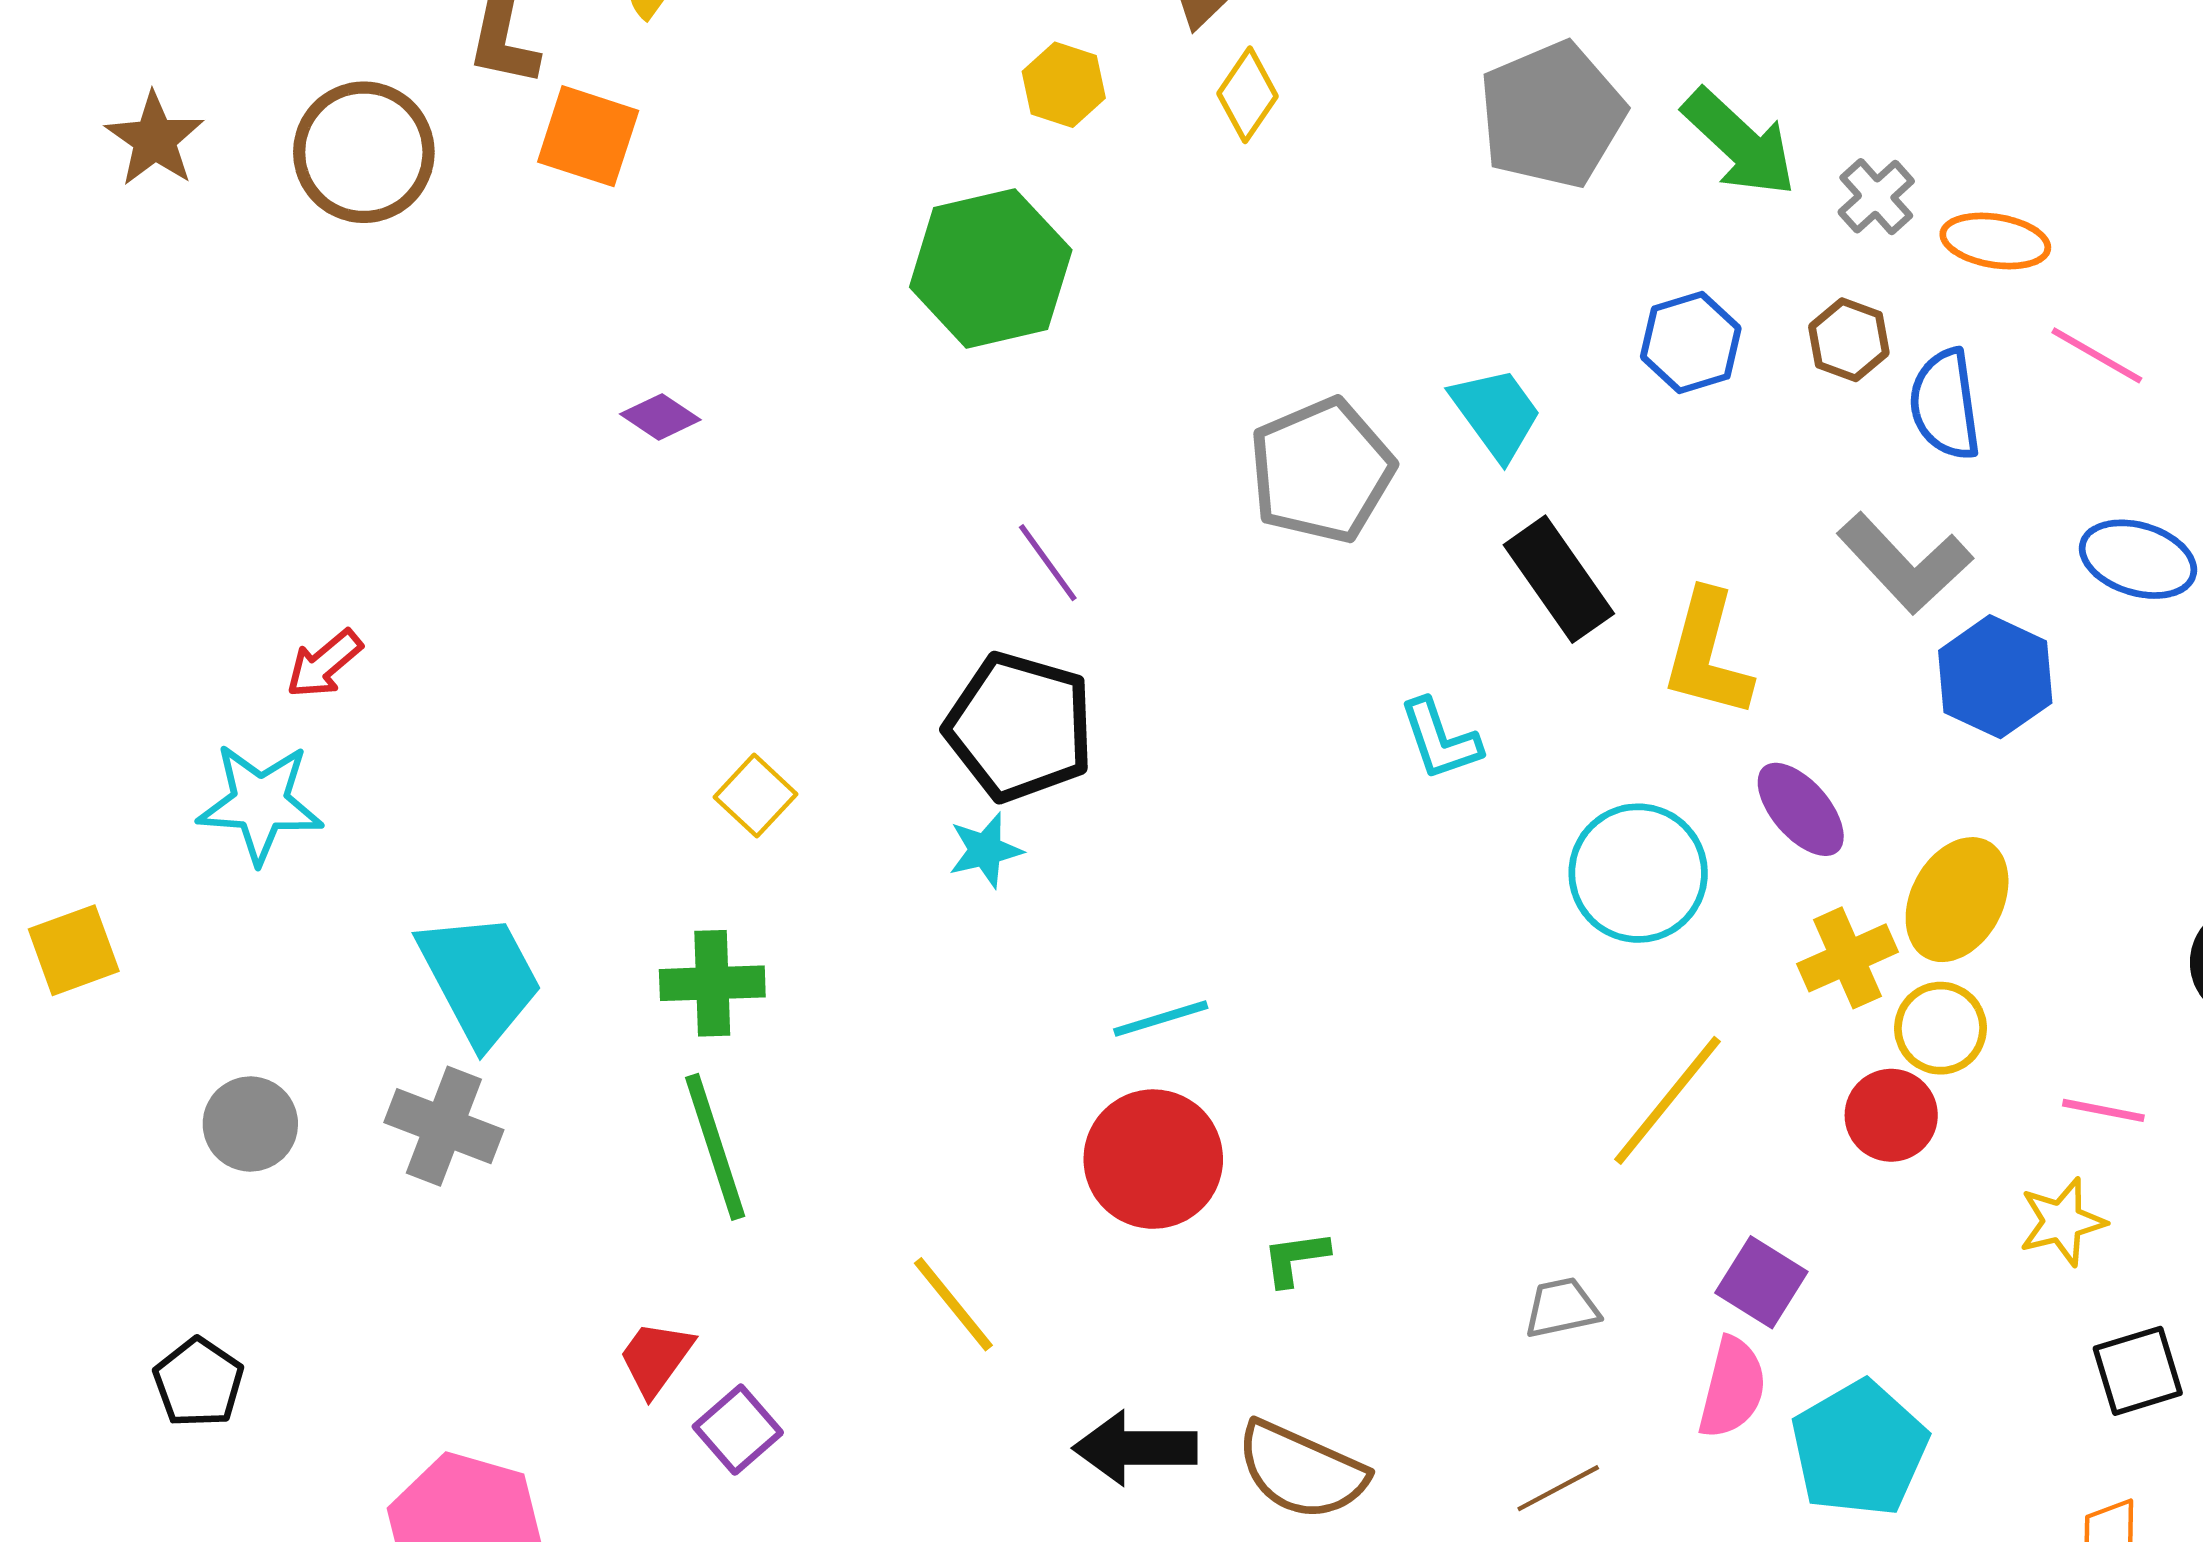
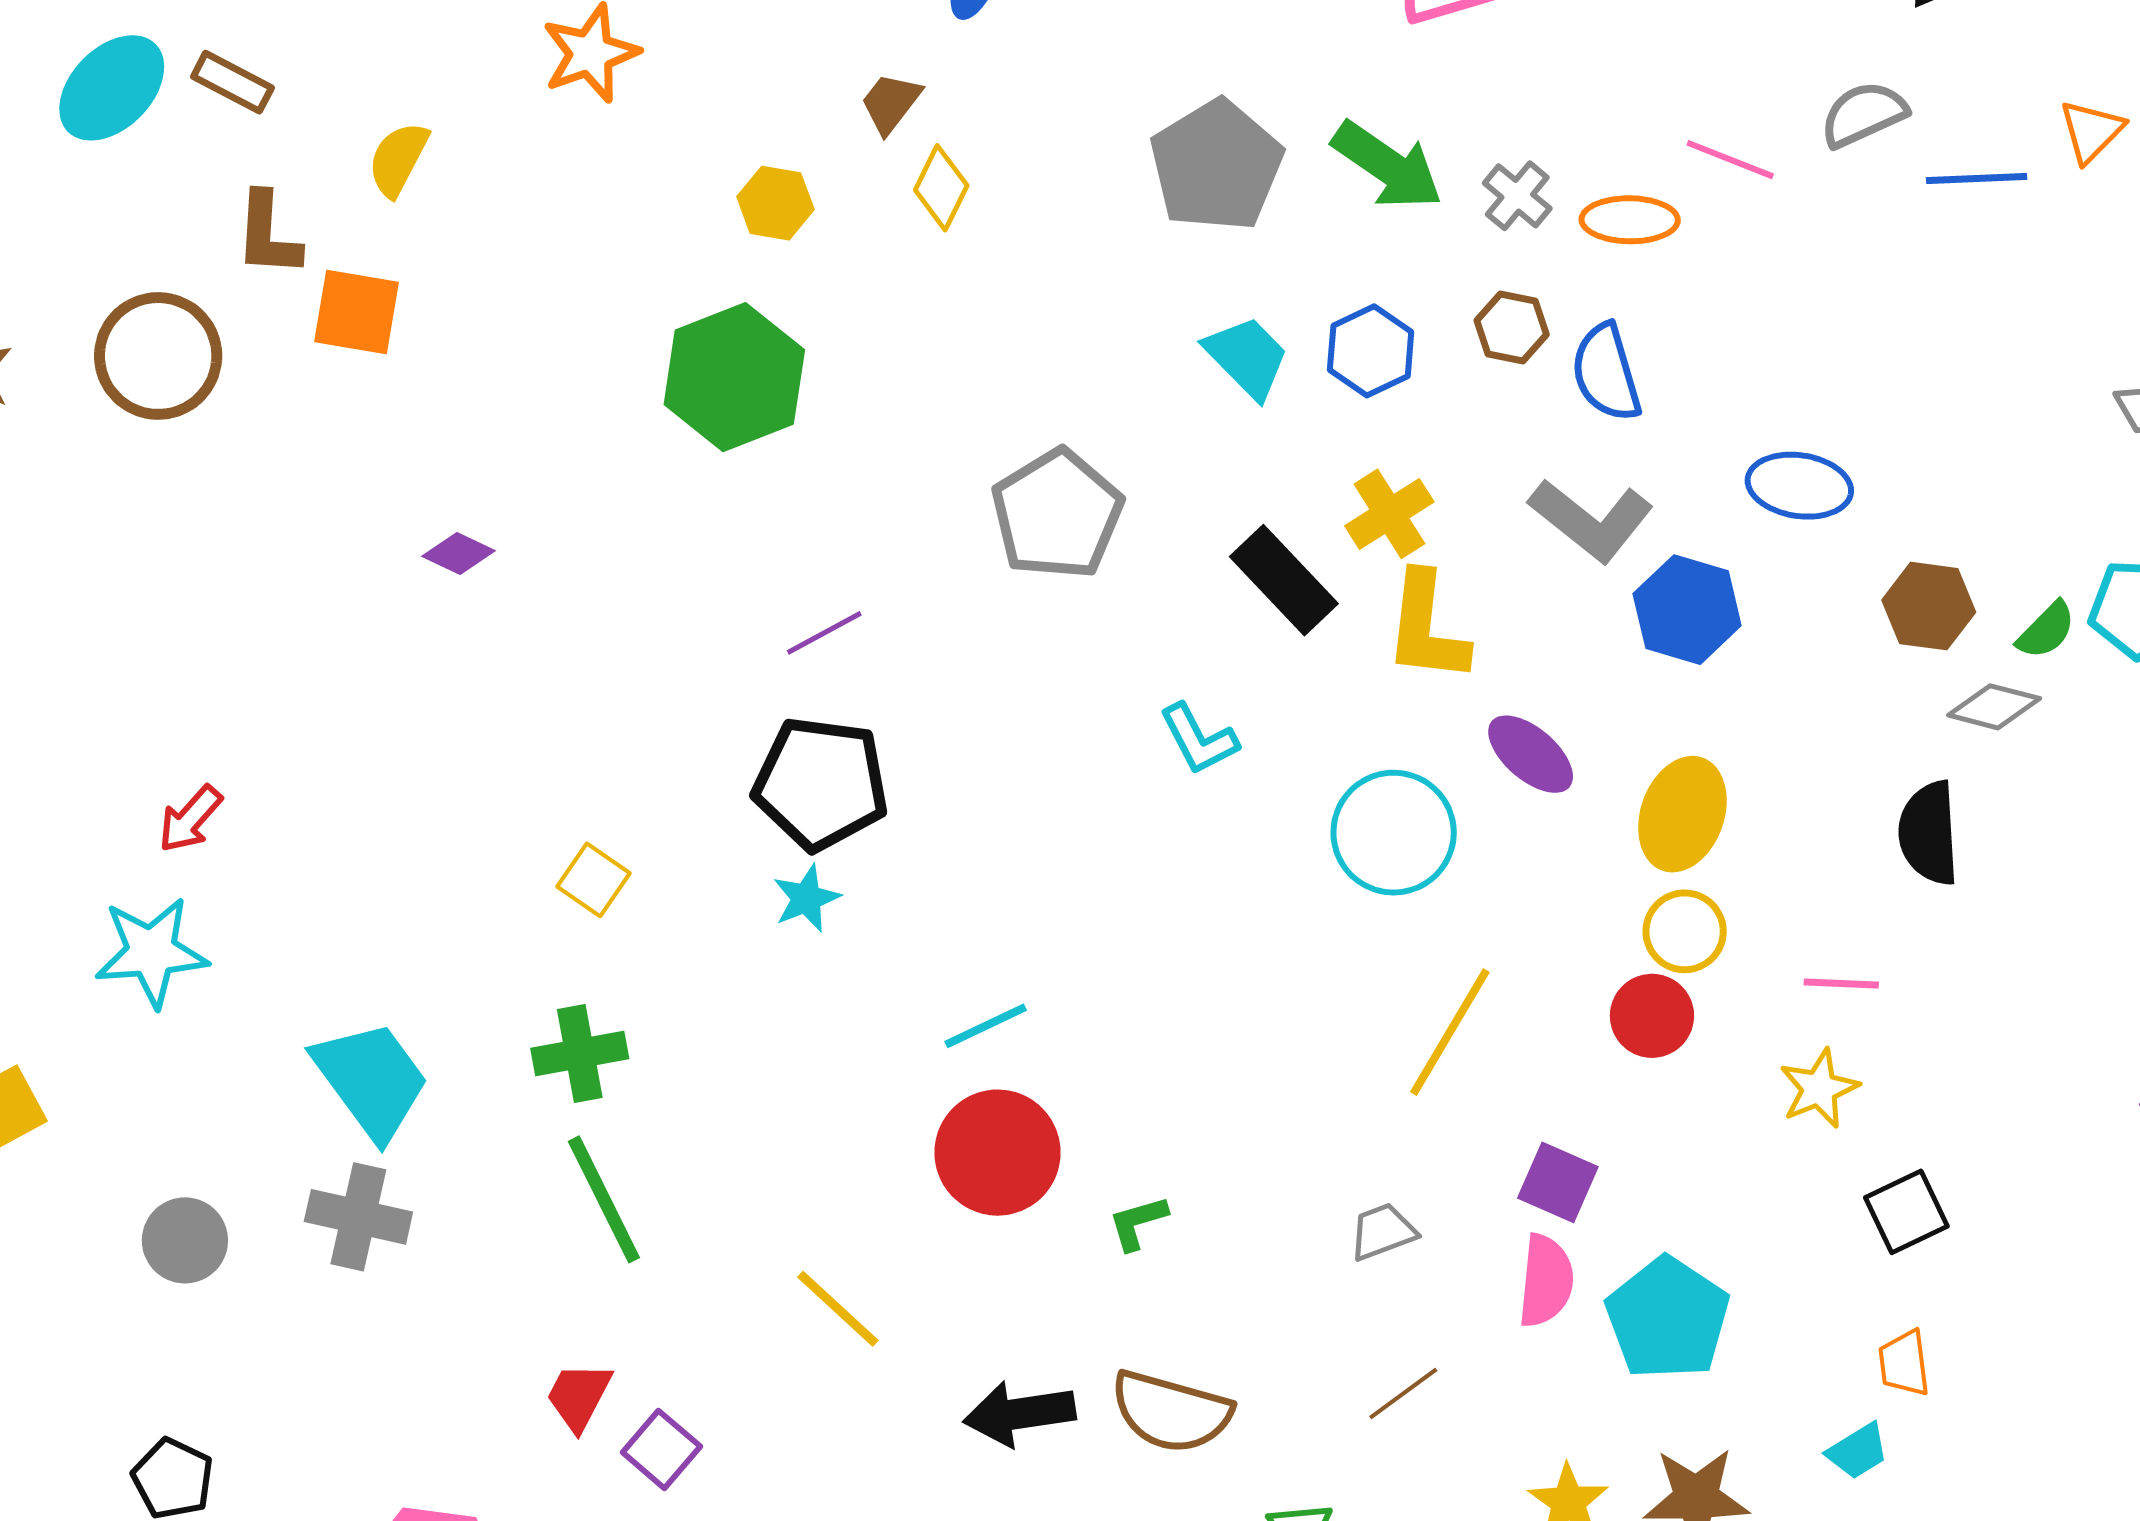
pink line: (2097, 355) -> (1730, 160), moved
cyan trapezoid: (1496, 413) -> (1247, 357), moved
purple line: (1048, 563) -> (824, 633), turned -74
yellow cross: (1847, 958) -> (1389, 514), moved

